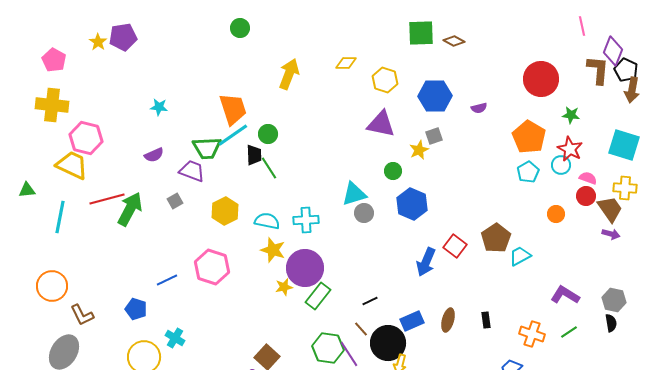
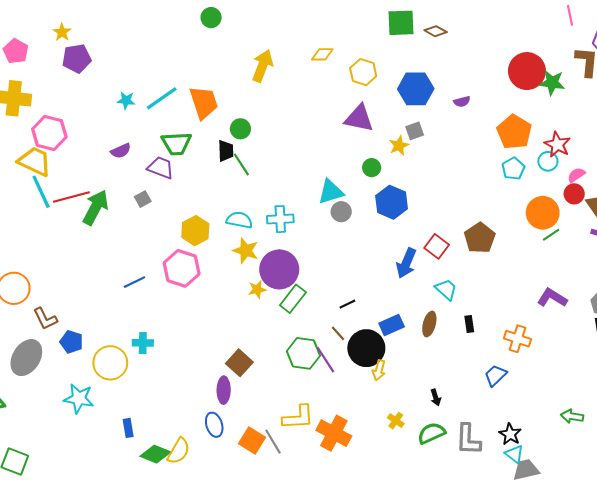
purple pentagon: (123, 37) -> (77, 58), moved
green star: (571, 115) -> (552, 83), moved, size x1.4
cyan line: (233, 135) -> (162, 98), moved
pink semicircle: (588, 178) -> (576, 175), turned -54
yellow hexagon: (225, 211) -> (195, 231), moved
orange circle: (556, 214) -> (543, 213), size x1.8
cyan line: (60, 217) -> (41, 192), moved, turned -36
cyan trapezoid: (520, 256) -> (446, 289), moved, turned 70
blue pentagon: (136, 309) -> (71, 342), moved
green line: (569, 332) -> (551, 235), moved
cyan cross: (175, 338) -> (143, 343), turned -30

